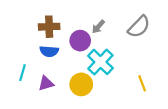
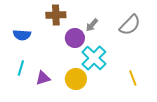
brown cross: (49, 27) -> (56, 15), moved
blue semicircle: (49, 51) -> (22, 35), moved

